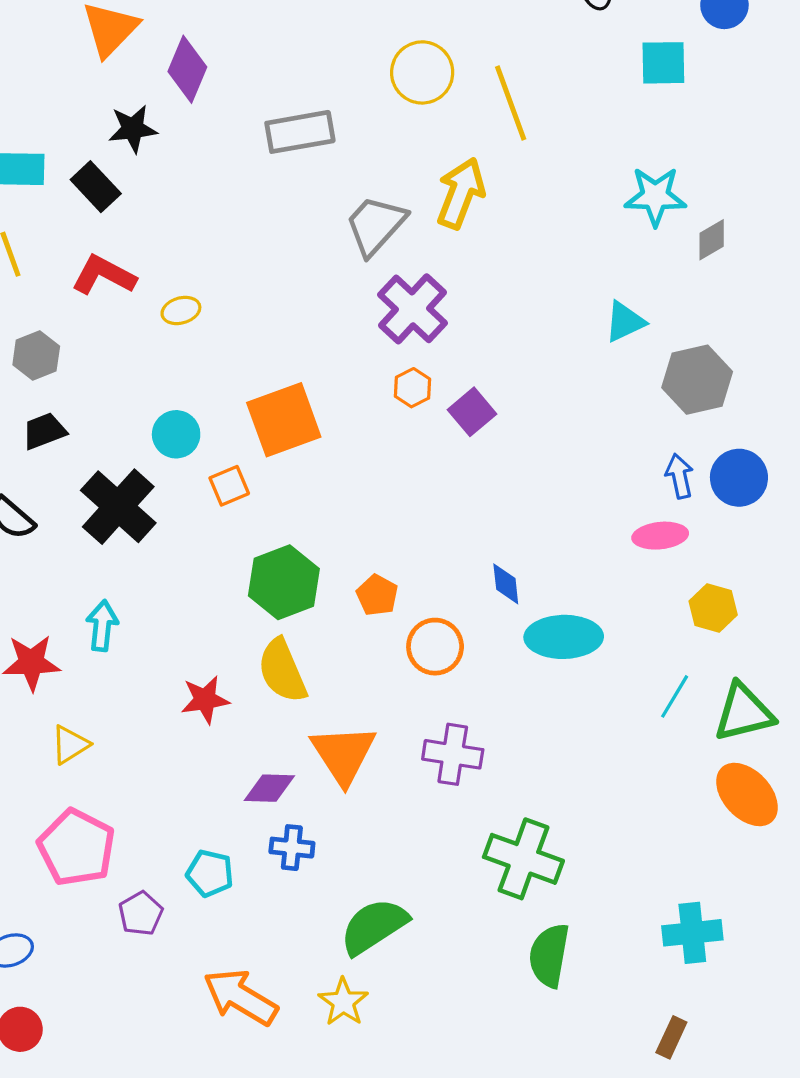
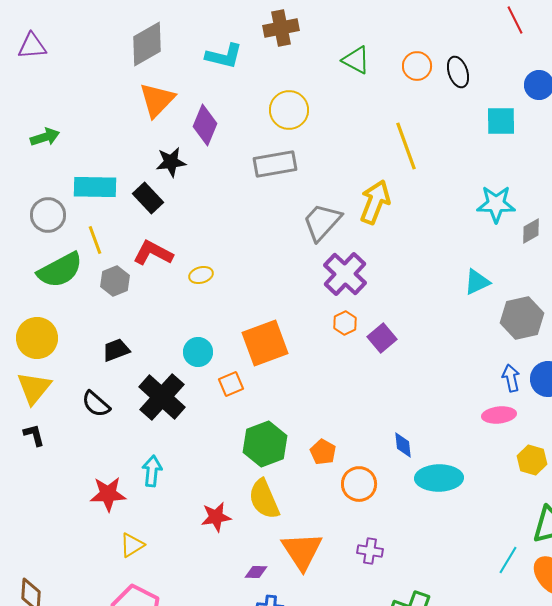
yellow circle: (422, 72) -> (289, 110), moved
gray hexagon: (36, 355) -> (115, 281), moved
cyan line: (675, 696) -> (508, 560), moved
purple cross: (453, 754) -> (370, 551), size x0.7
purple diamond: (269, 788) -> (256, 572), size x0.7

